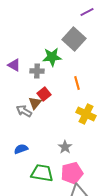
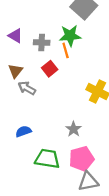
green star: (52, 57) -> (70, 36), moved
orange line: (77, 83) -> (66, 50), moved
brown triangle: (35, 103) -> (15, 71), moved

